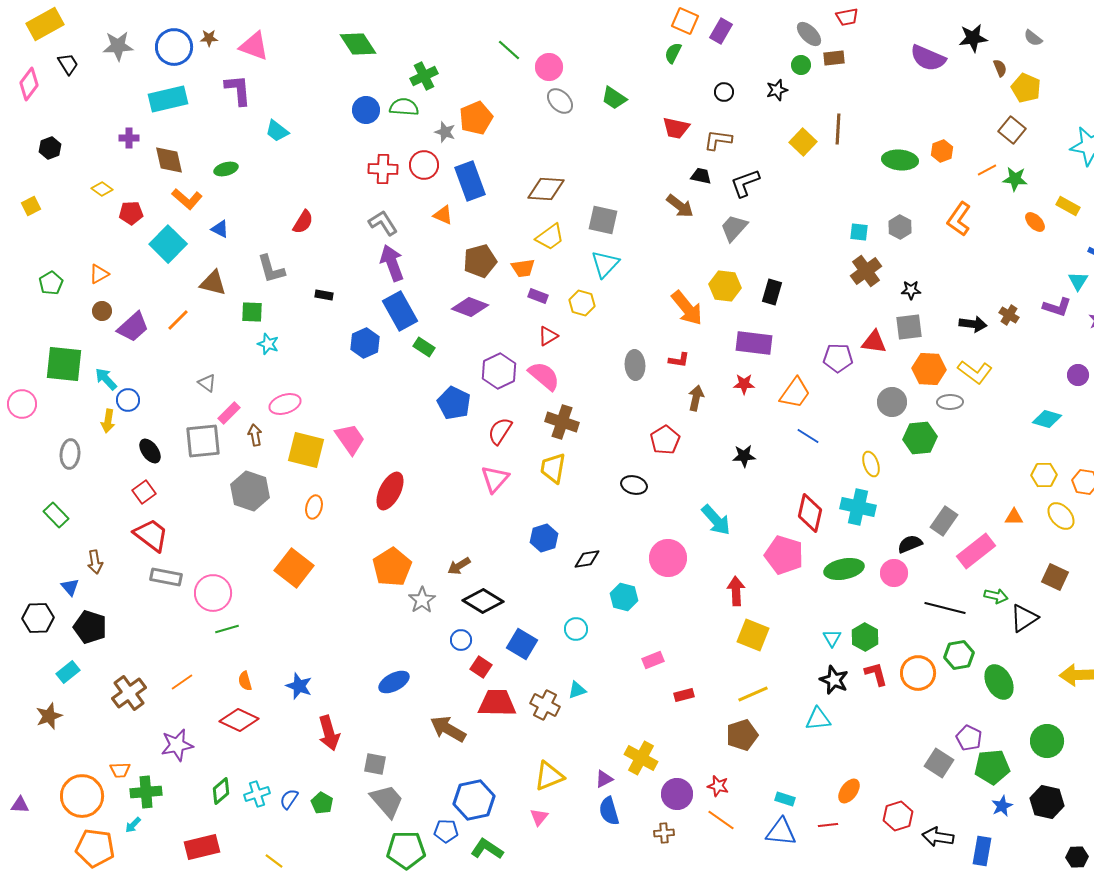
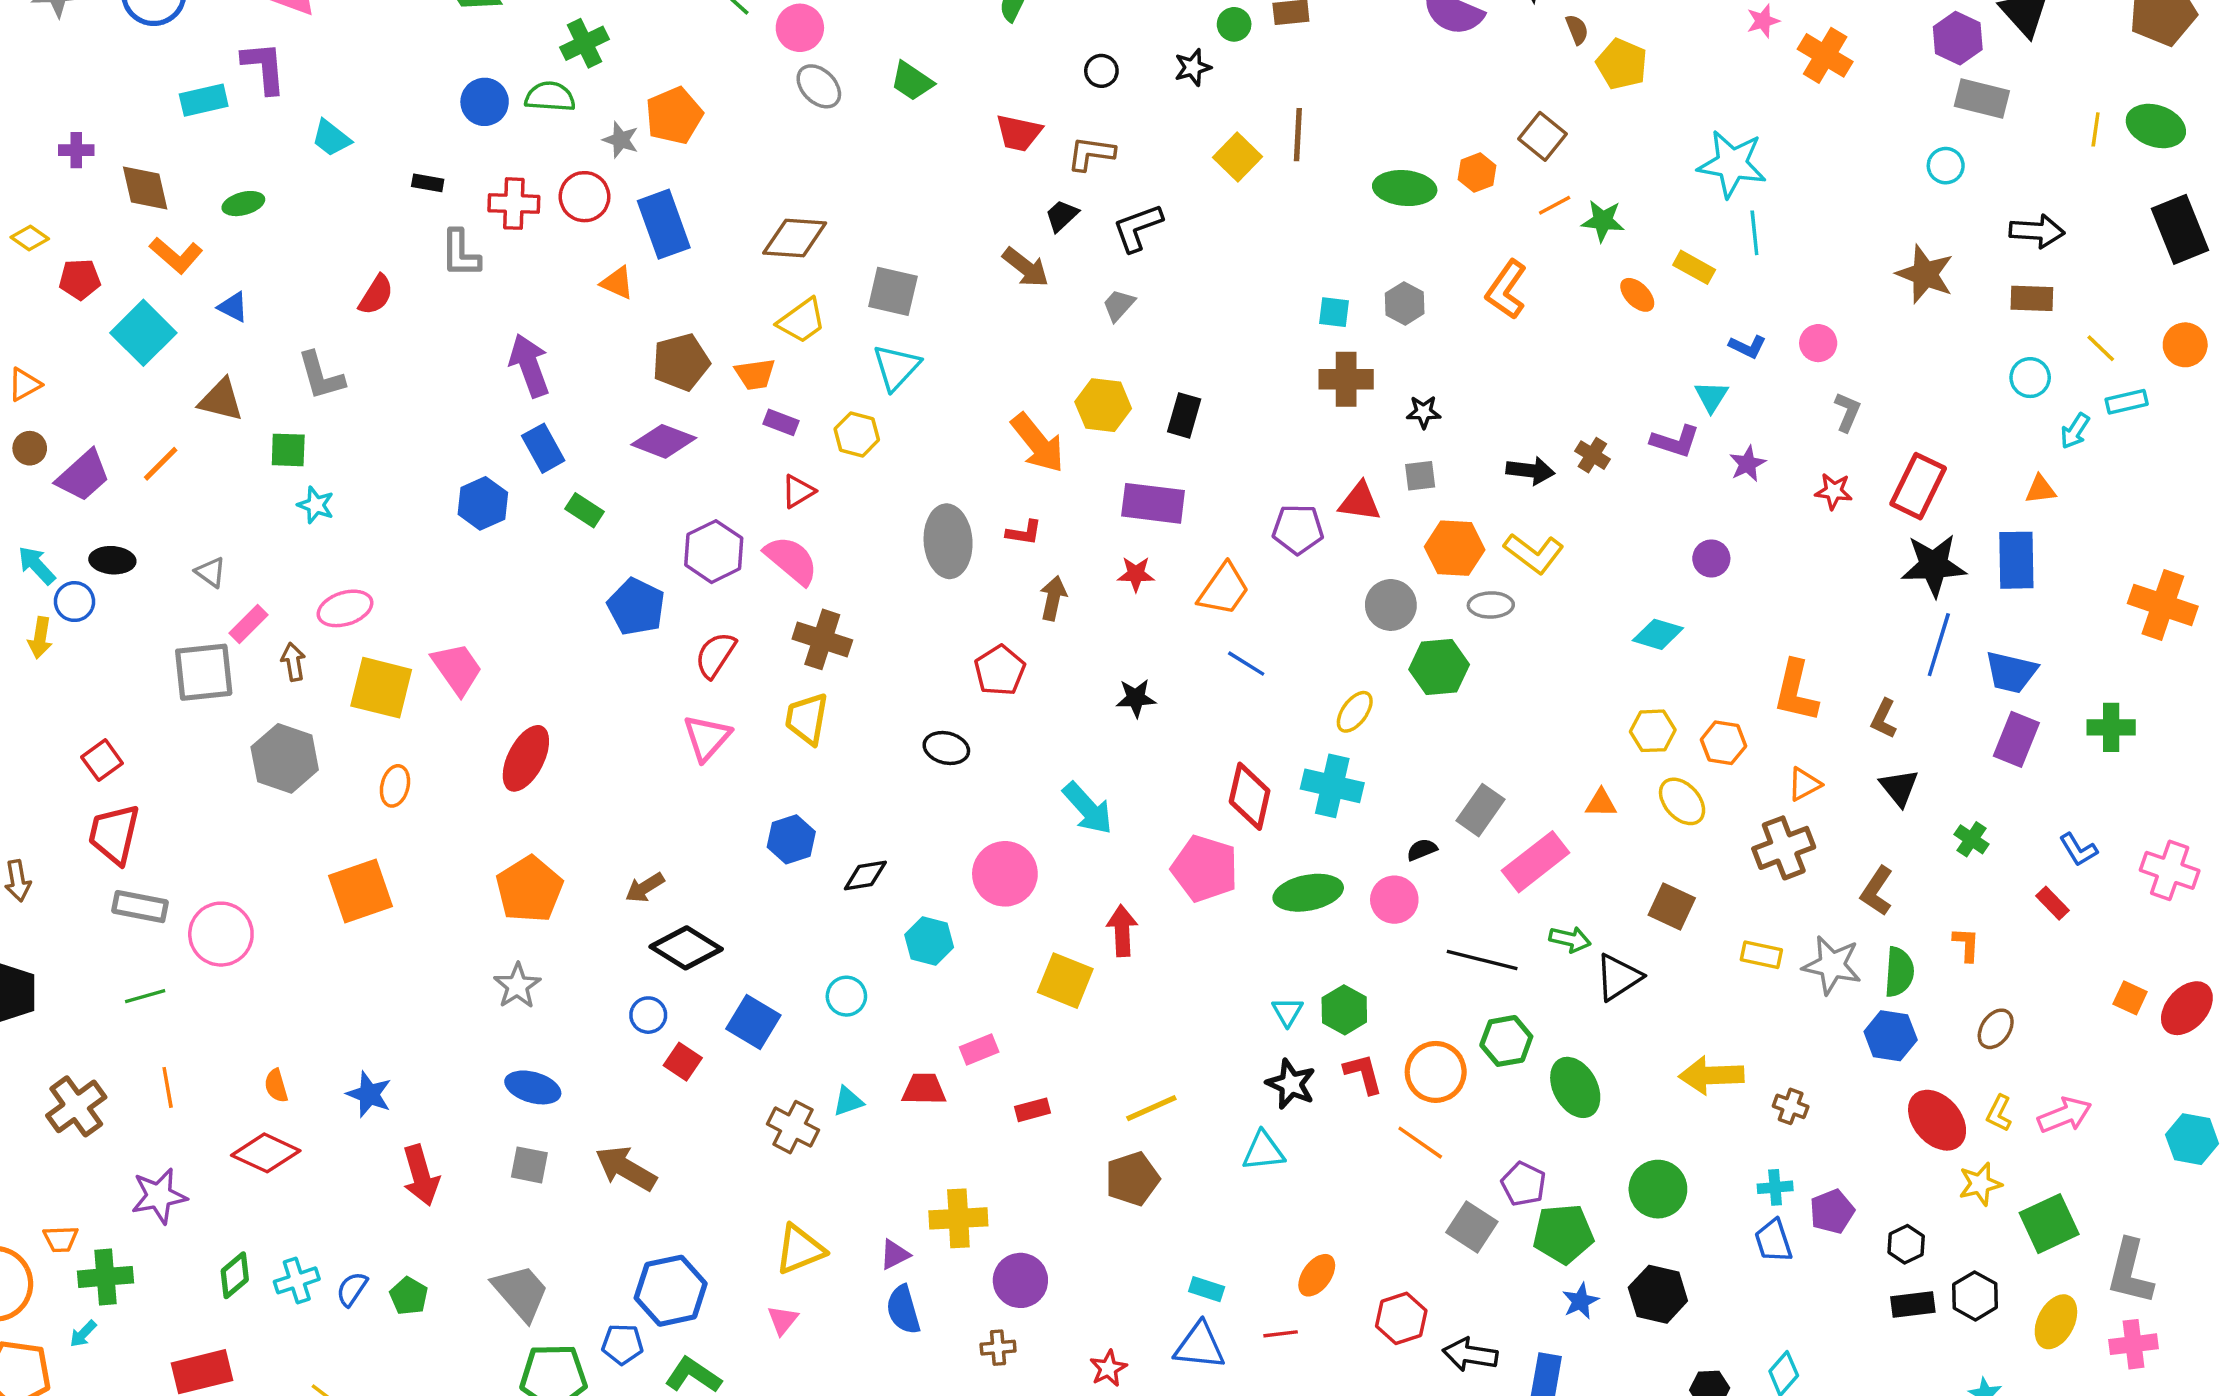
cyan rectangle: (168, 99) -> (204, 100), moved, size x0.7
brown square: (1012, 130) -> (1542, 136), moved
black trapezoid: (701, 176) -> (1062, 216), turned -55
gray L-shape: (383, 223) -> (460, 254), moved, turned -148
gray trapezoid: (734, 228) -> (1119, 305), size x0.7
brown cross: (866, 271) -> (1346, 379), turned 36
black rectangle: (324, 295) -> (428, 183), moved
blue rectangle: (400, 311) -> (543, 448), size x0.7
gray square: (909, 327) -> (1420, 476), size x0.7
gray ellipse: (635, 365) -> (948, 541), size x1.4
black ellipse: (150, 451) -> (112, 560), moved, turned -50
yellow ellipse: (871, 464) -> (1355, 712), turned 55
red trapezoid: (151, 535) -> (114, 834), turned -114
black semicircle: (910, 544) -> (1422, 850), size x0.7
orange square: (294, 568) -> (361, 891), turned 33
gray star: (422, 600) -> (517, 986), moved
green line: (227, 629) -> (145, 996), moved
yellow square: (753, 635) -> (1065, 981), moved
orange line: (182, 682) -> (168, 1087), turned -65
blue ellipse: (394, 682) -> (533, 1087), turned 44
red trapezoid: (497, 703) -> (924, 1089), moved, size x0.7
yellow cross: (641, 758) -> (958, 1218), turned -32
gray square: (375, 764) -> (529, 1165), moved
red star: (718, 786) -> (1108, 1368), moved, turned 30
orange line: (721, 820) -> (1420, 1143), moved

